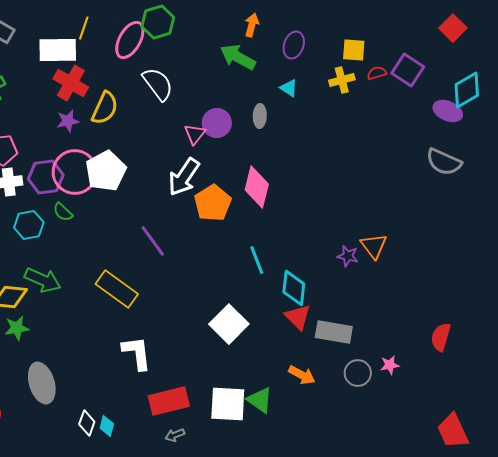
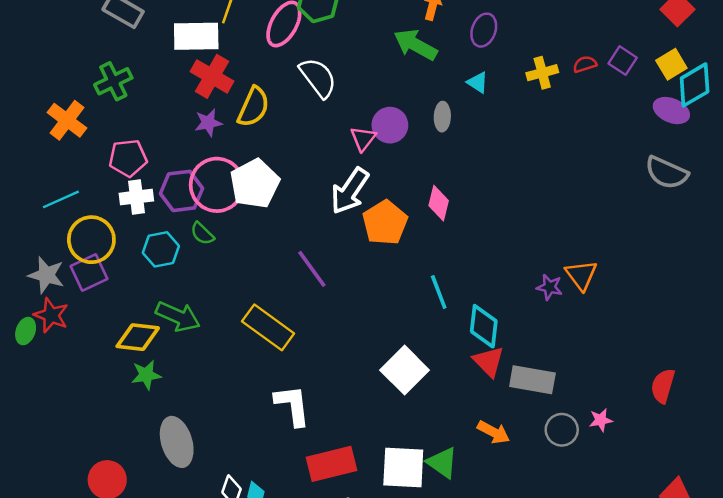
yellow square: (354, 50) -> (671, 64), moved, turned -35
purple square: (408, 70) -> (623, 61), size x0.7
pink diamond: (257, 187) -> (439, 203), size x0.7

